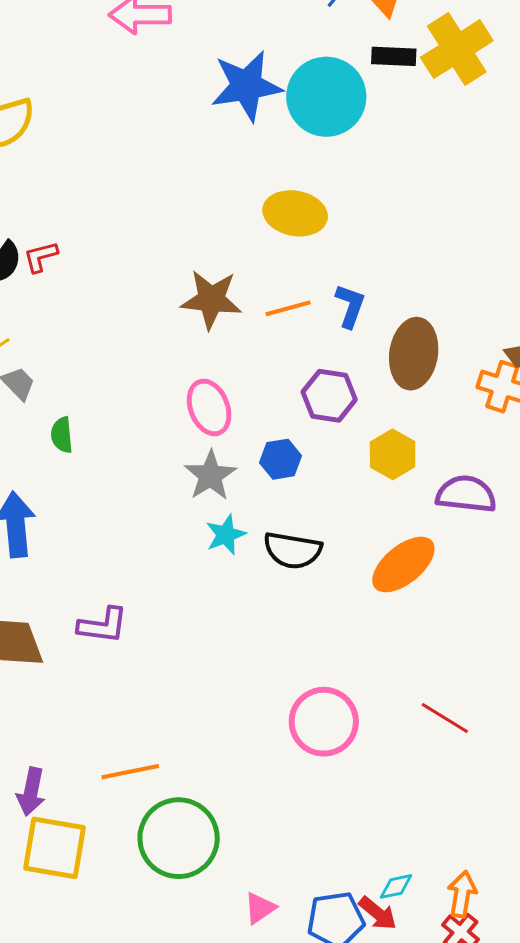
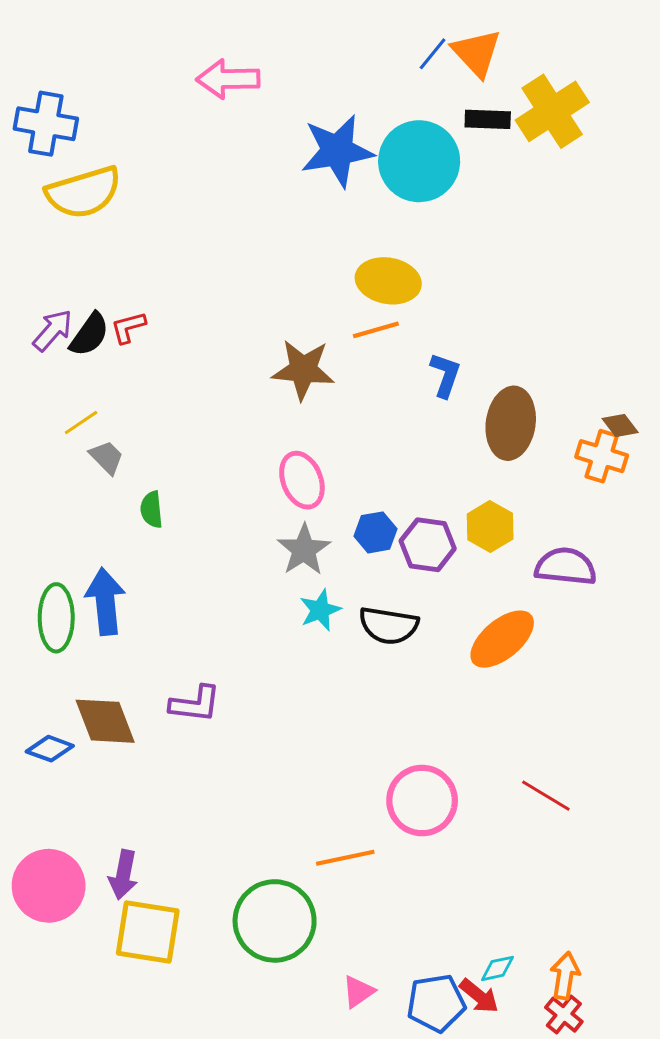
orange line: (288, 308) -> (376, 330), moved
purple hexagon: (329, 396) -> (428, 545), moved
orange line: (130, 772) -> (345, 858), moved

